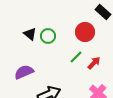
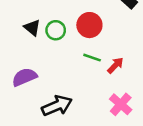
red circle: (85, 32) -> (89, 25), moved
green line: (76, 57) -> (92, 58), turned 64

